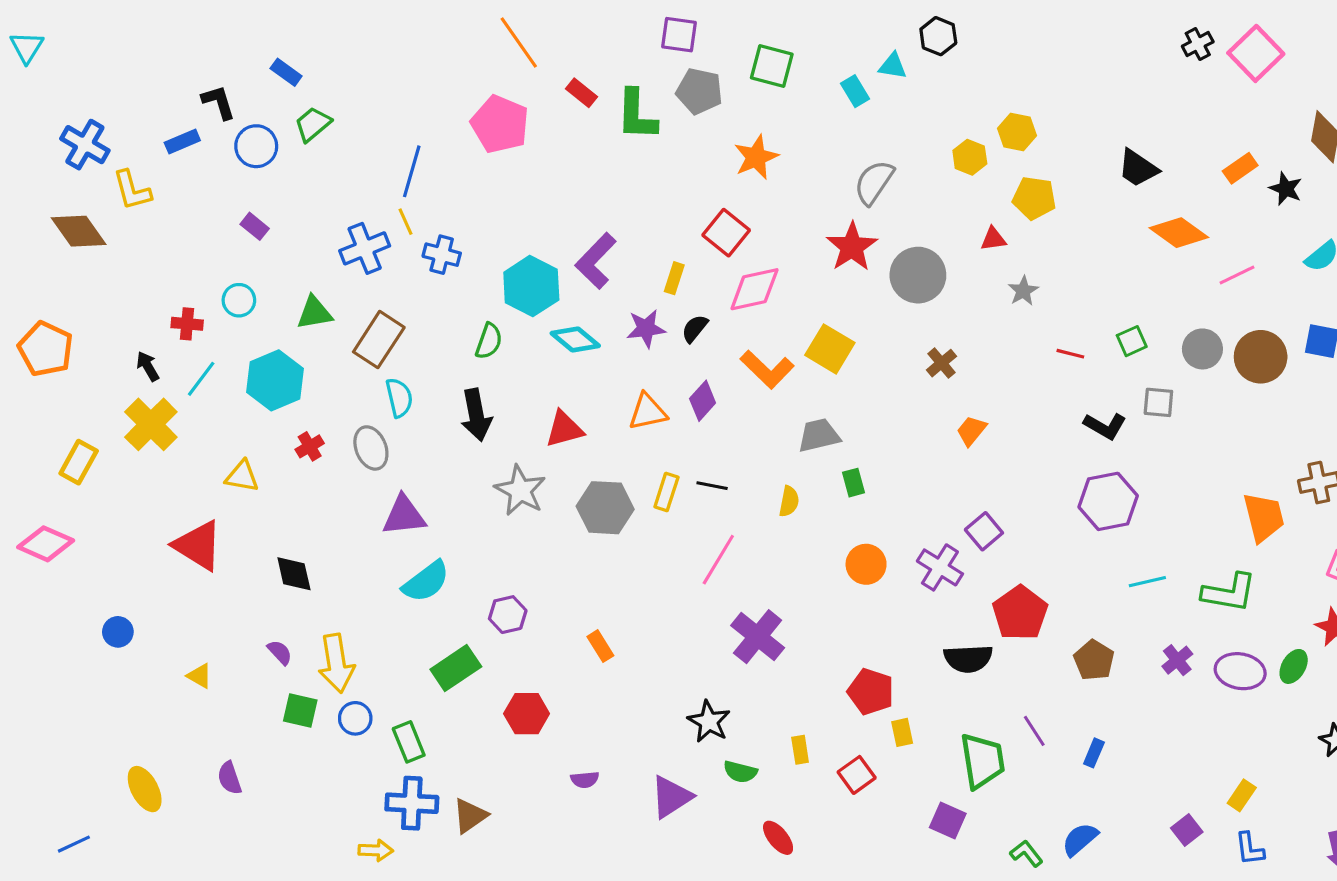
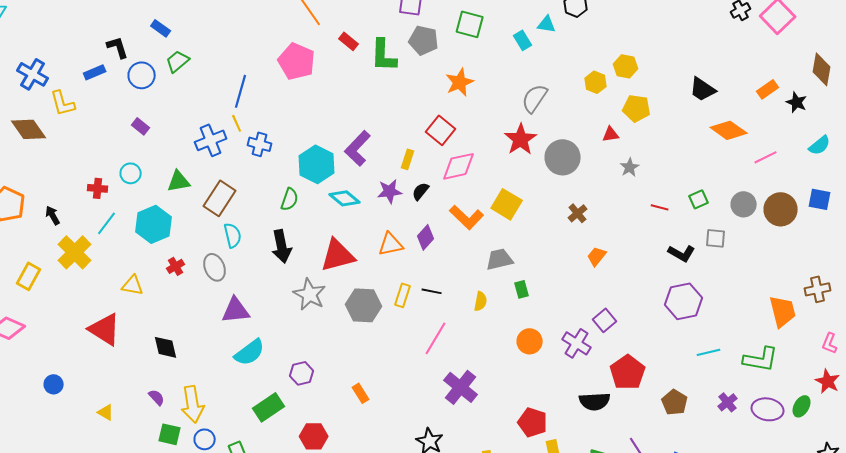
black arrow: (148, 366) -> (53, 215), moved
red triangle: (564, 429) -> (338, 255), size x1.4

